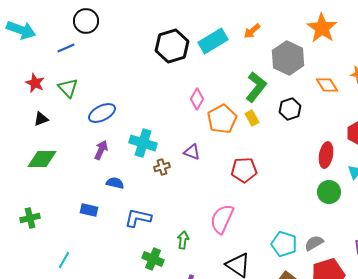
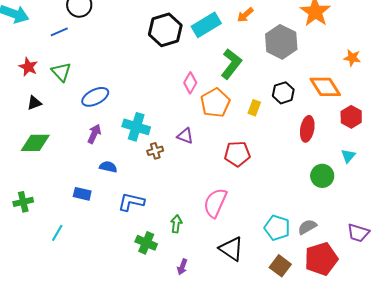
orange diamond: (327, 85) -> (325, 87), moved, size x1.4
green L-shape: (256, 87) -> (231, 64), moved
yellow rectangle: (252, 118) -> (254, 108), moved, turned 49
red ellipse: (326, 155) -> (307, 129), moved
cyan line: (64, 260) -> (57, 233), moved

